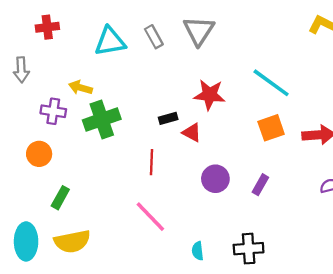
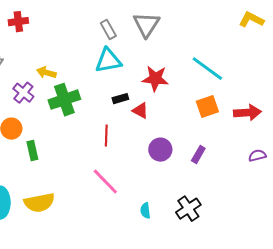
cyan triangle: (110, 41) -> (108, 61), moved
purple cross: (53, 111) -> (23, 93), turned 30
green rectangle: (60, 198) -> (32, 151), moved, turned -42
black cross: (249, 249) -> (188, 209), turned -30

